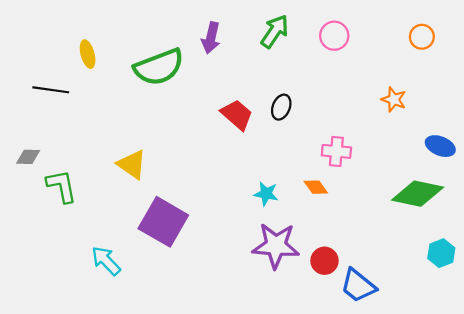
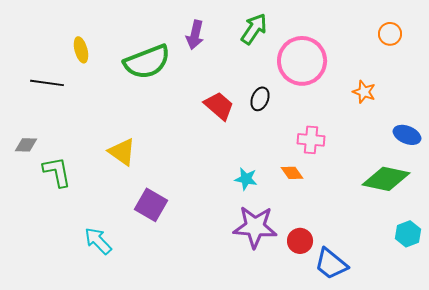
pink circle: (334, 36) -> (302, 61), moved, size x1.8
purple square: (163, 222) -> (151, 205), size x0.7

